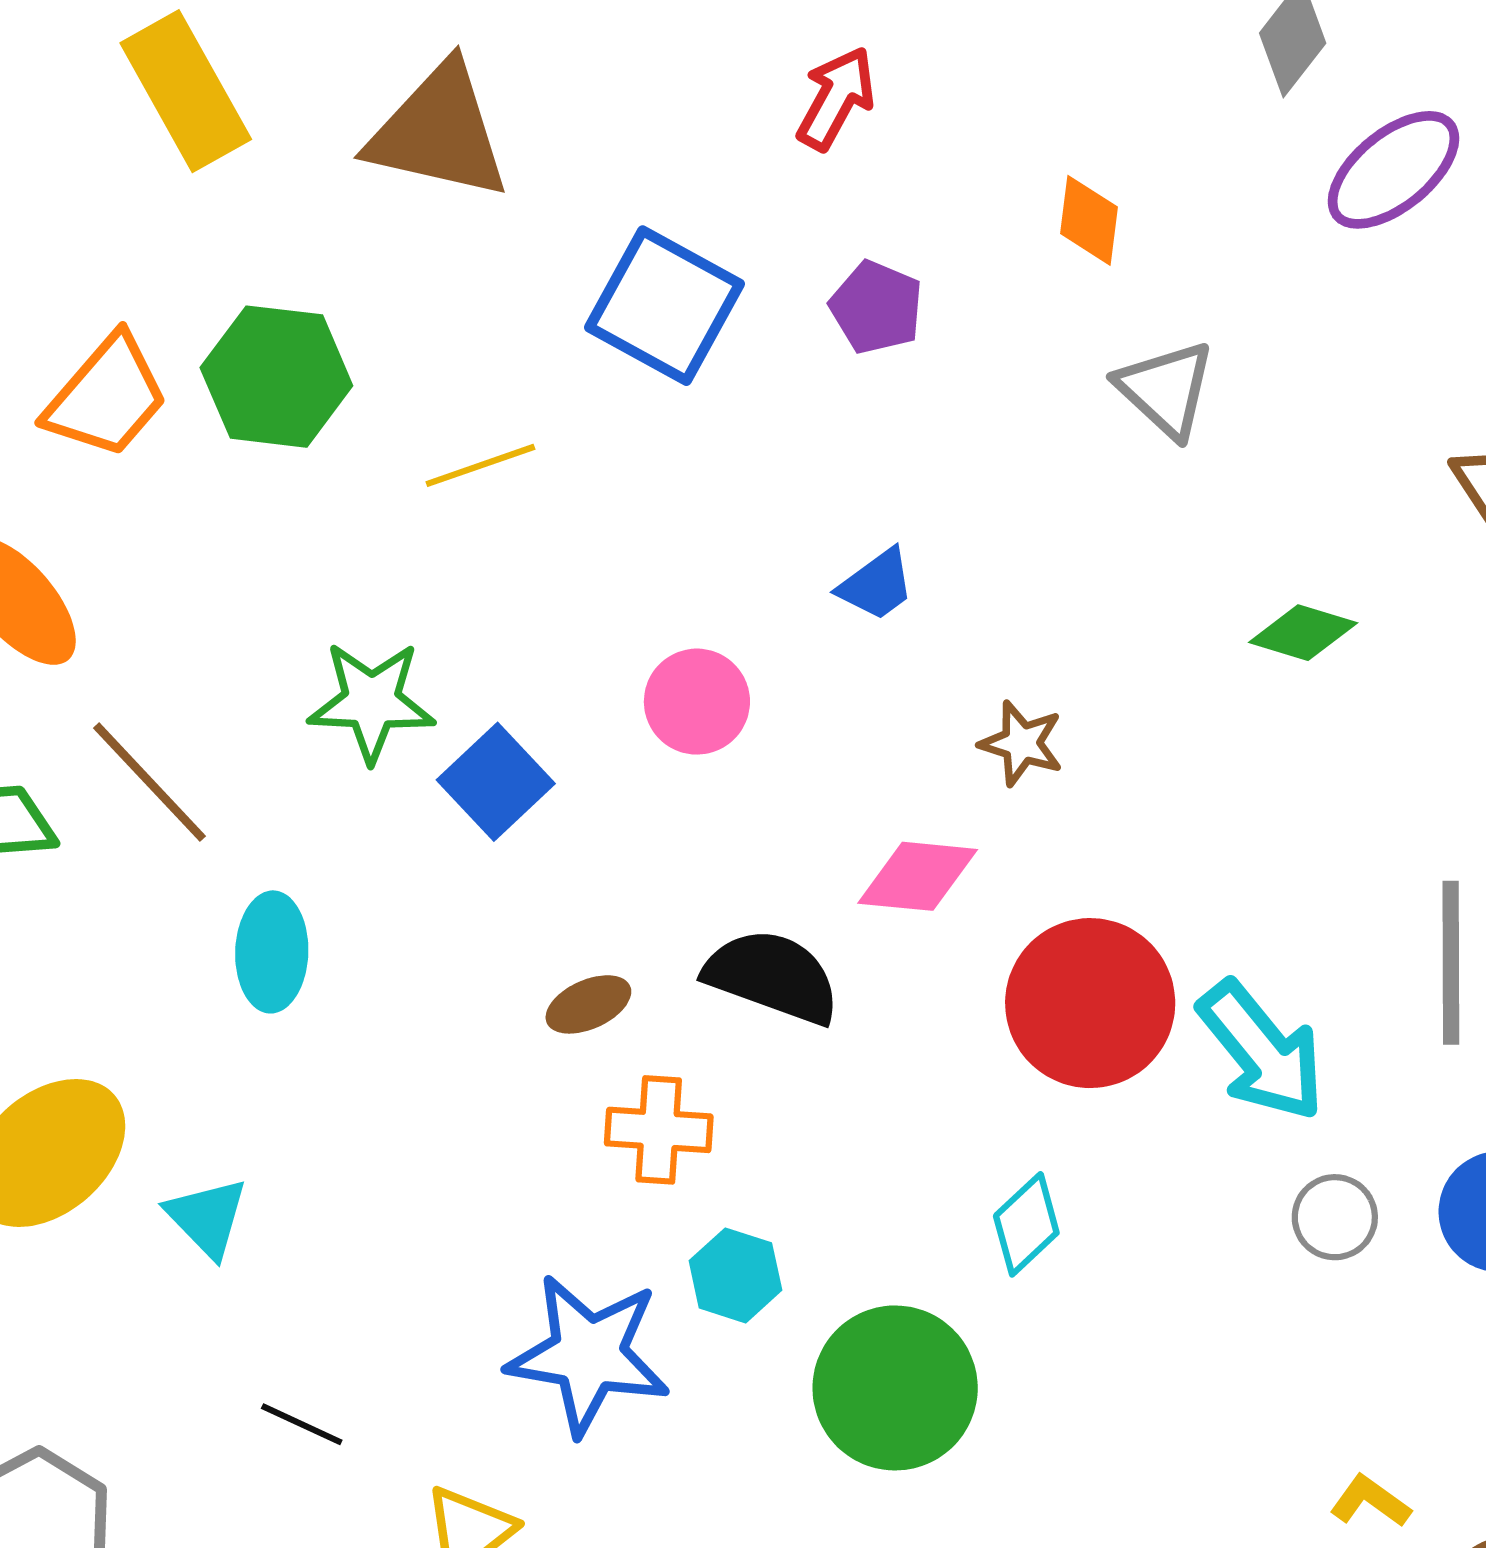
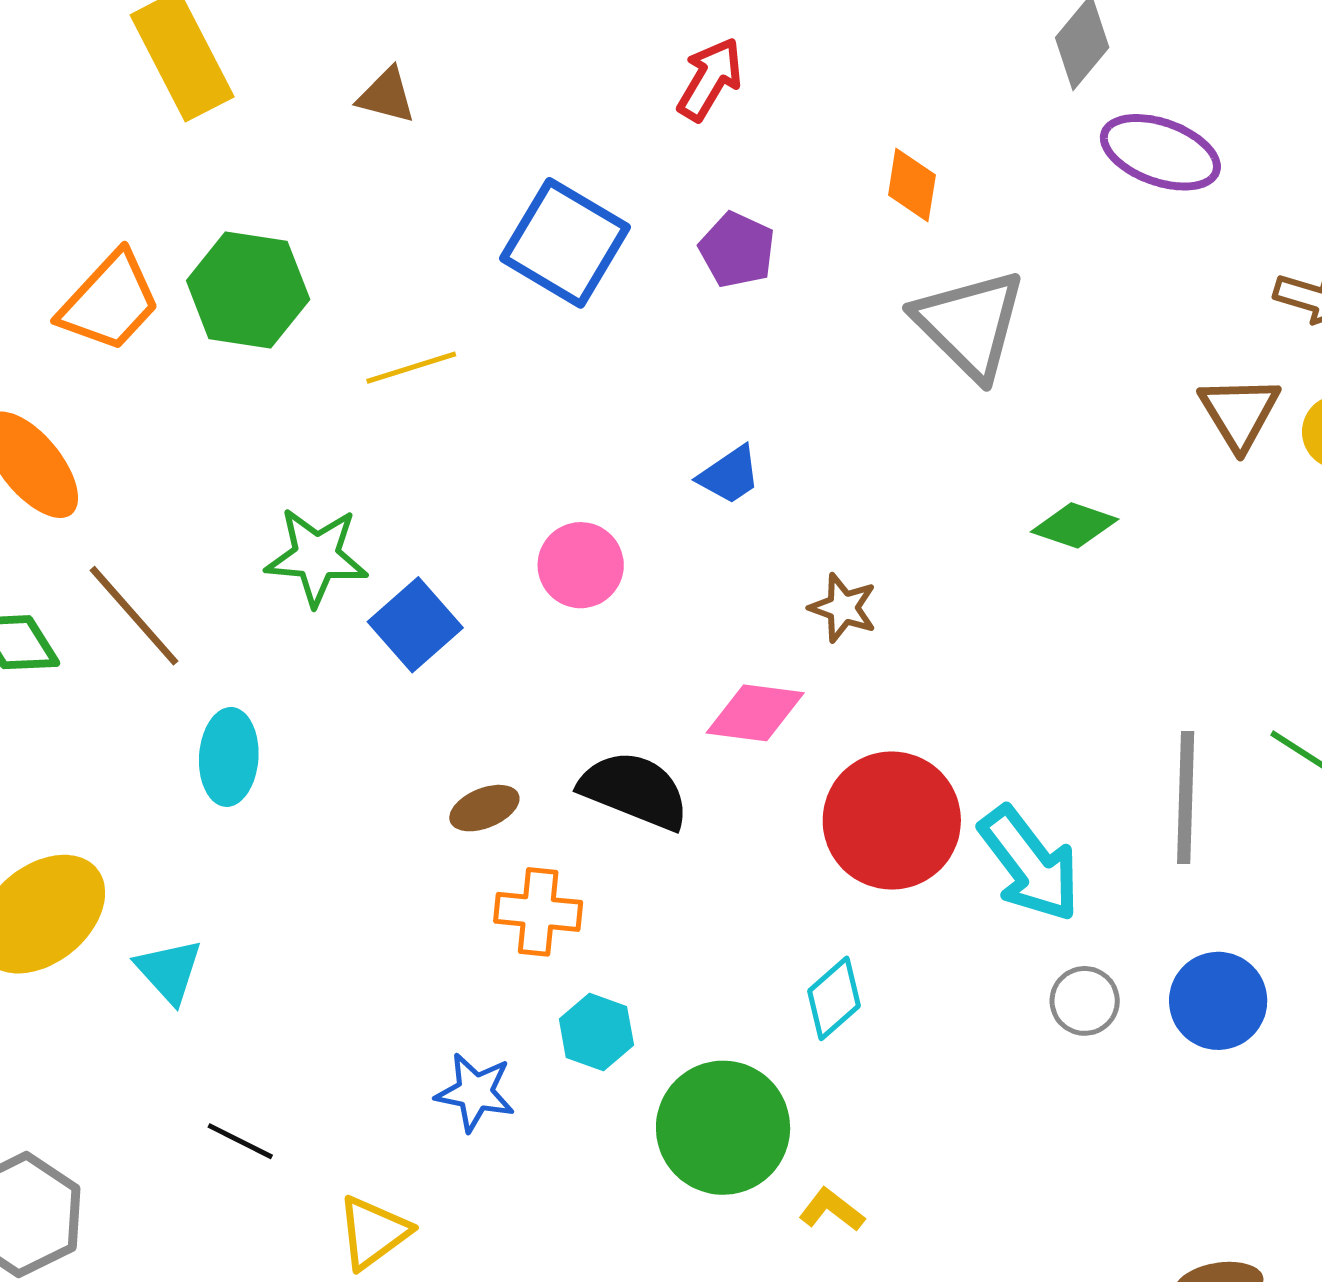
brown triangle: (439, 132) -> (386, 96), size x0.5
purple ellipse: (1393, 170) -> (1160, 152), turned 57
gray triangle: (1166, 389) -> (970, 324), size x1.4
blue star: (589, 1354) -> (475, 1092), size x0.6
yellow L-shape: (1370, 1501) -> (832, 1210), moved

